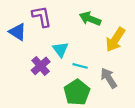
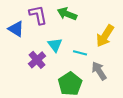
green arrow: (90, 19) -> (67, 14), moved
cyan line: (80, 66) -> (80, 53), moved

